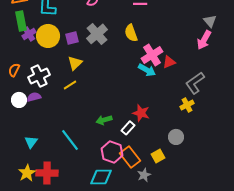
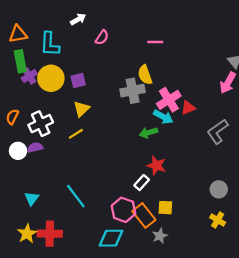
gray cross: (97, 34) -> (133, 91), moved, turned 30
yellow cross: (187, 105) -> (218, 220), moved, turned -32
green arrow: (104, 120) -> (148, 133), moved
gray circle: (176, 137) -> (219, 189), moved
yellow square: (158, 156) -> (165, 208), moved, turned 32

